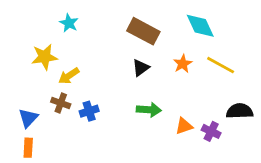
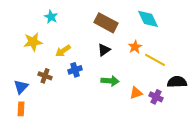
yellow line: (221, 65) -> (155, 60), moved
yellow arrow: (69, 76) -> (63, 51), moved
blue cross: (89, 111) -> (75, 70), moved

